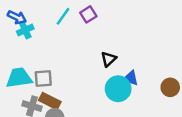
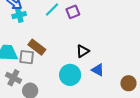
cyan circle: (118, 89) -> (70, 75), moved
brown rectangle: (50, 101) -> (37, 47), moved

